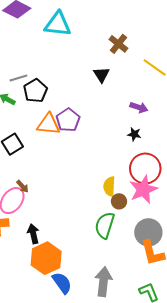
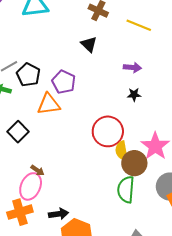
purple pentagon: (68, 120) -> (64, 82), moved
red circle: (145, 169) -> (108, 131), moved
brown circle: (119, 201) -> (134, 163), size x1.6
black arrow: (33, 234) -> (59, 214), turned 108

